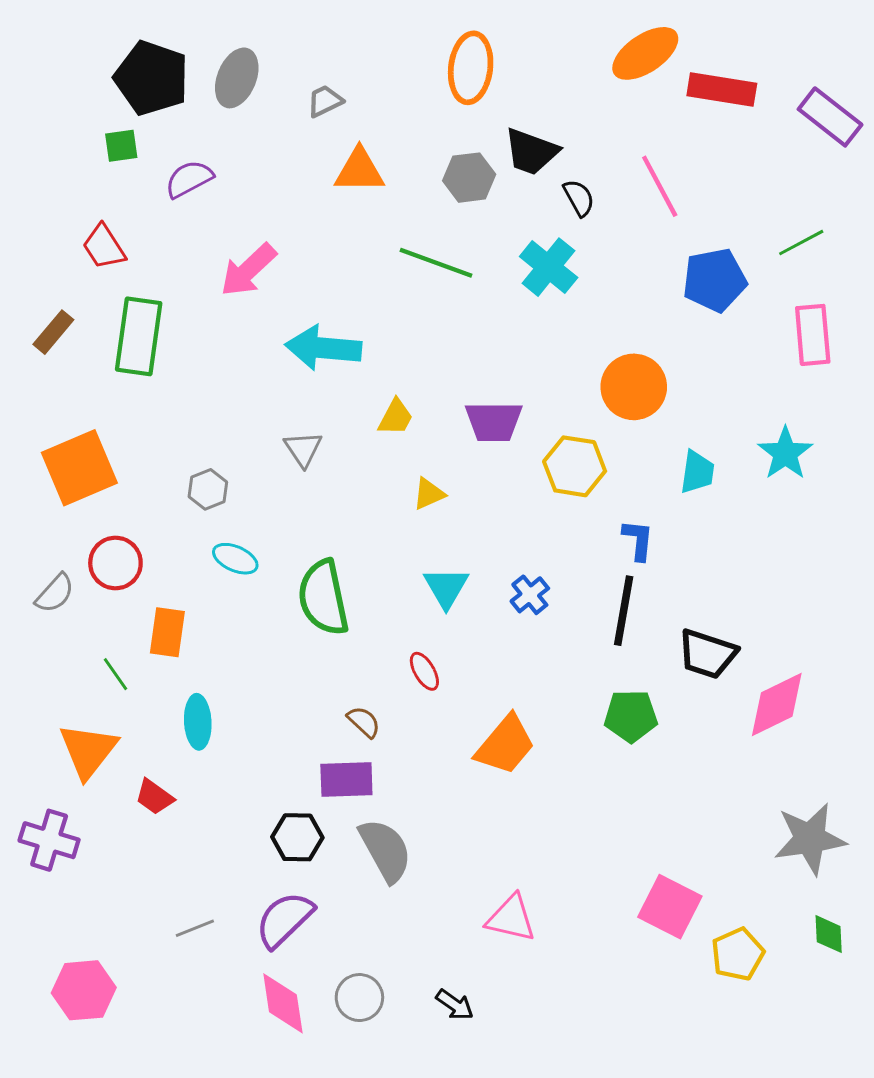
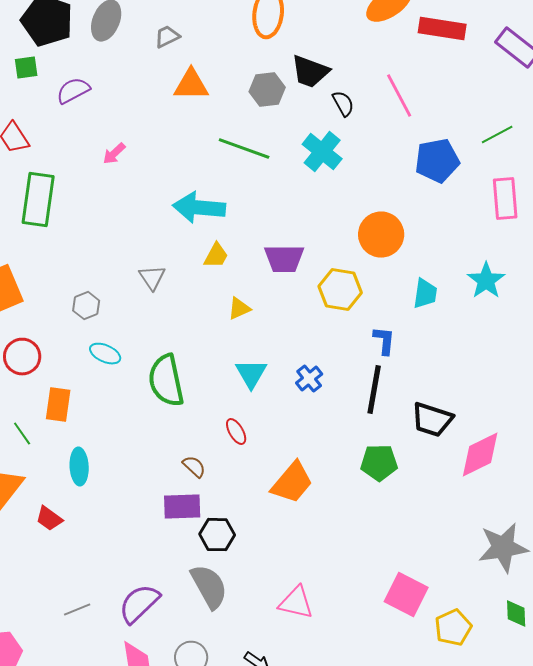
pink arrow: (248, 270) -> (114, 154), size x0.6
cyan arrow: (323, 348) -> (199, 208), moved
black hexagon: (297, 837) -> (217, 535), moved
gray semicircle: (385, 850) -> (209, 587), moved

